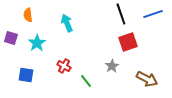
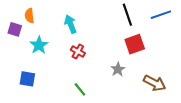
purple square: (11, 38) -> (15, 29), moved
red cross: (64, 66) -> (78, 52), moved
green line: (86, 81) -> (80, 89), moved

